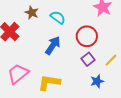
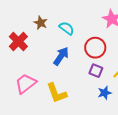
purple square: (88, 59) -> (96, 71), turned -32
yellow L-shape: (49, 82) -> (57, 93), turned -120

